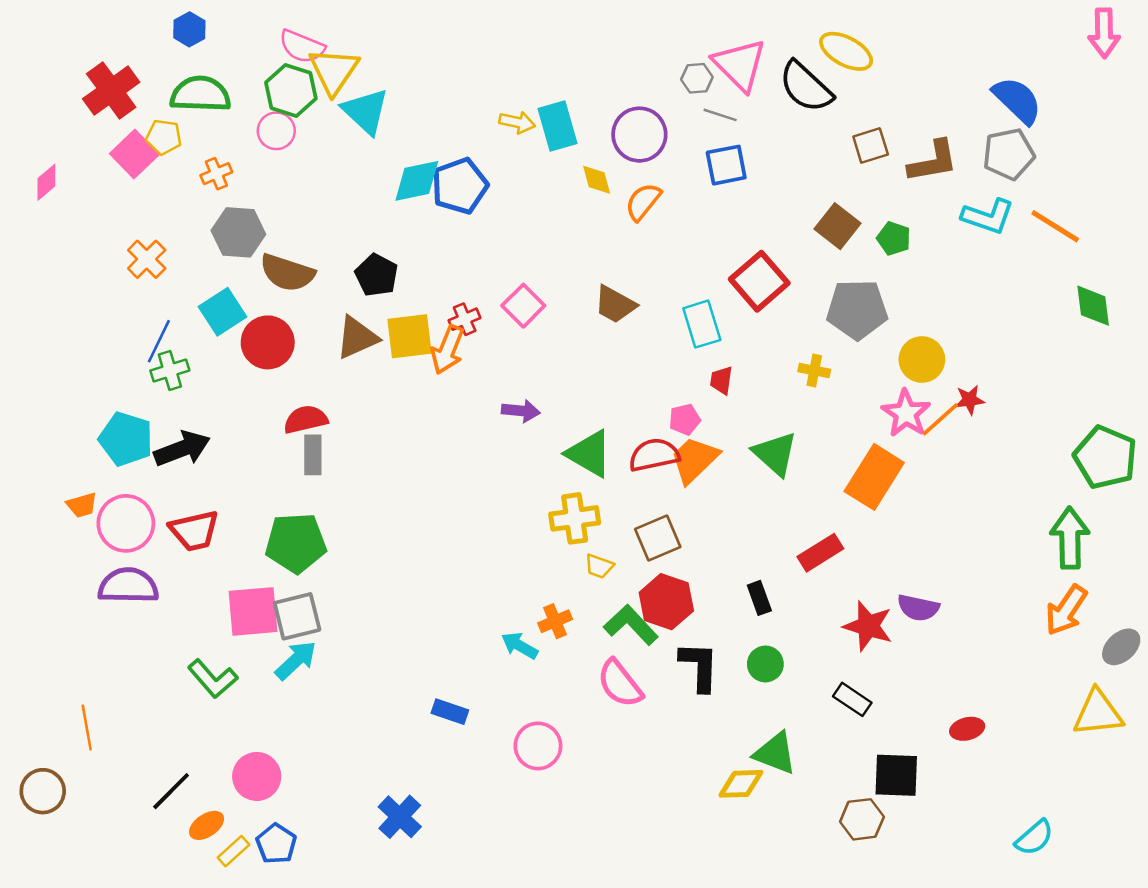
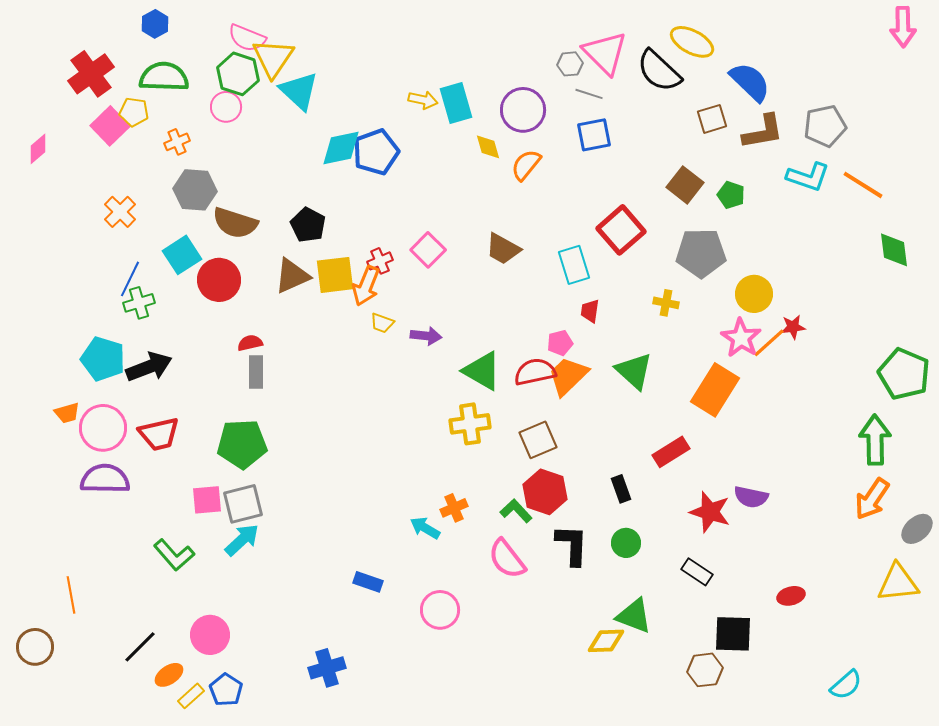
blue semicircle: (1017, 100) -> (750, 82), moved
red semicircle: (306, 419) -> (250, 343), size x0.7
yellow trapezoid: (599, 566) -> (382, 323), moved
pink square: (253, 611) -> (207, 500), size x0.7
green L-shape: (631, 625) -> (516, 511), size x0.7
blue cross: (400, 817) -> (327, 668), turned 30

